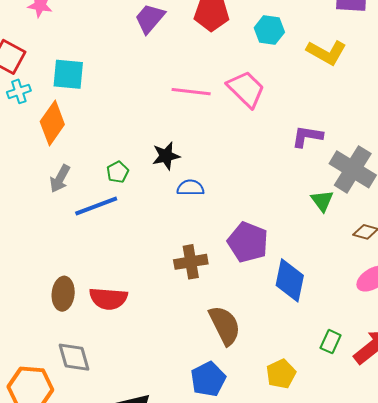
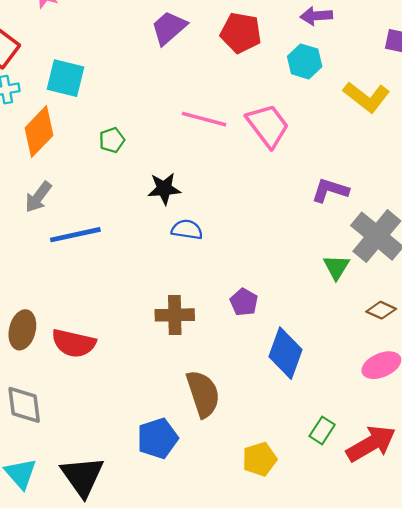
green pentagon: (118, 172) -> (112, 140), moved
purple pentagon: (248, 242) -> (244, 302), size x0.6
blue pentagon: (208, 379) -> (158, 438), moved

